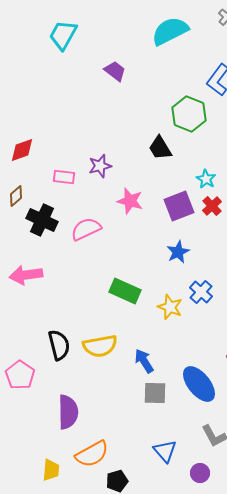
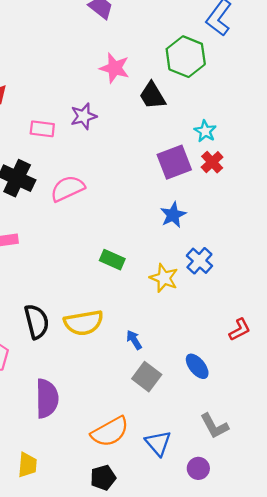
pink star: (130, 201) -> (115, 68), moved
green rectangle: (125, 291) -> (112, 260), size x0.7
blue arrow: (144, 361) -> (134, 340), size x0.7
blue ellipse: (199, 384) -> (197, 366), size x0.6
gray square: (155, 393) -> (147, 377), turned 35
orange semicircle: (92, 454) -> (110, 432), moved

